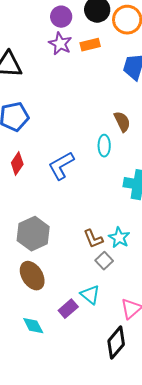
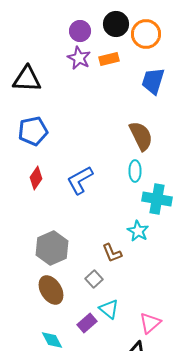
brown semicircle: (122, 122) -> (141, 136), size x1.4
cyan ellipse: (104, 146) -> (135, 171), moved
cyan star: (119, 238) -> (138, 231), moved
gray square: (104, 261) -> (94, 279), moved

